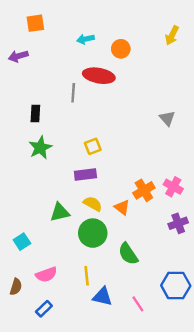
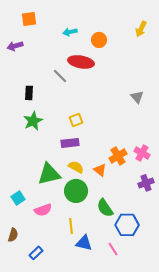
gray line: (73, 93) -> (60, 76), turned -49
green triangle: (60, 212) -> (49, 174), size x1.4
pink semicircle: (46, 275) -> (43, 210), moved
blue hexagon: (176, 286) -> (127, 225), moved

